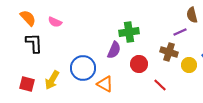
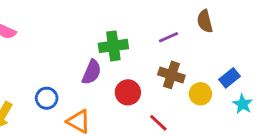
purple line: (180, 32) -> (169, 37), moved
blue circle: (83, 68) -> (47, 98), size x0.6

